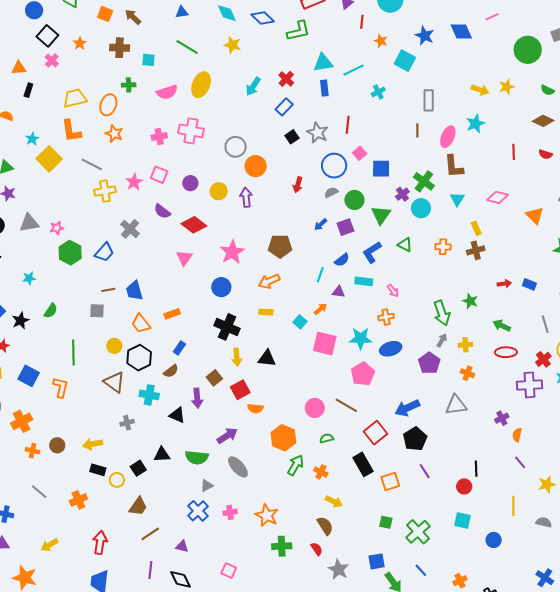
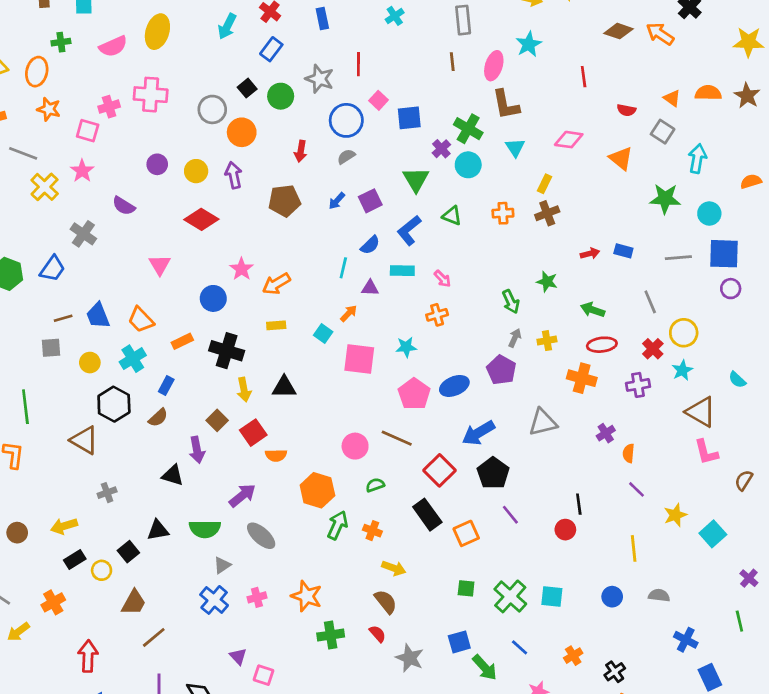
black square: (292, 137) -> (247, 88), moved
red semicircle: (546, 154) -> (626, 110), moved
pink square: (159, 175) -> (88, 131), moved
yellow cross: (105, 191) -> (45, 187), turned -30
green circle: (354, 200) -> (281, 96), moved
red diamond: (194, 225) -> (201, 219), moved
yellow rectangle: (476, 228) -> (545, 184), turned 56
brown pentagon: (280, 246) -> (284, 201), moved
pink star: (232, 252) -> (241, 269), moved, size x0.7
green arrow: (442, 313) -> (511, 302), size x0.7
orange rectangle: (172, 314) -> (182, 341), moved
orange trapezoid: (141, 324) -> (141, 320), moved
cyan star: (361, 338) -> (406, 347), size x0.7
yellow circle: (114, 346) -> (90, 363), moved
blue ellipse: (391, 349) -> (454, 386), moved
orange cross: (467, 373) -> (582, 378), moved, size x1.5
purple cross: (530, 385) -> (638, 385), size x0.7
cyan cross: (149, 395) -> (133, 359), moved, turned -36
black rectangle: (98, 470) -> (75, 560), turned -42
cyan square: (462, 521) -> (552, 597), moved
gray semicircle: (544, 522) -> (659, 595), moved
yellow arrow: (49, 545) -> (18, 632), moved
purple triangle: (182, 546) -> (238, 656), moved, turned 40

